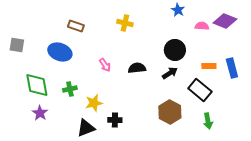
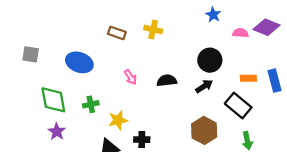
brown rectangle: (76, 26) -> (117, 33), moved

